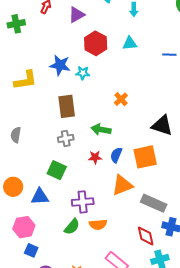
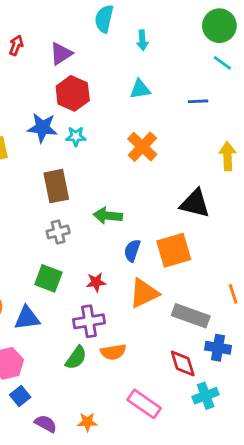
red hexagon: (96, 43) -> (73, 93), moved
orange cross: (121, 99) -> (142, 147), moved, size x1.5
red star: (95, 157) -> (96, 282), moved
blue square: (31, 250) -> (20, 396), turned 32

